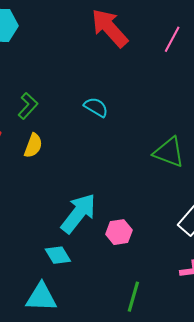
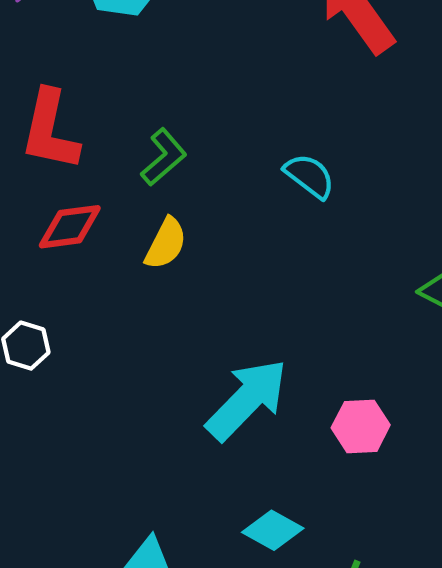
pink hexagon: (119, 232) -> (361, 426), moved
cyan diamond: (58, 255) -> (273, 530), moved, turned -36

